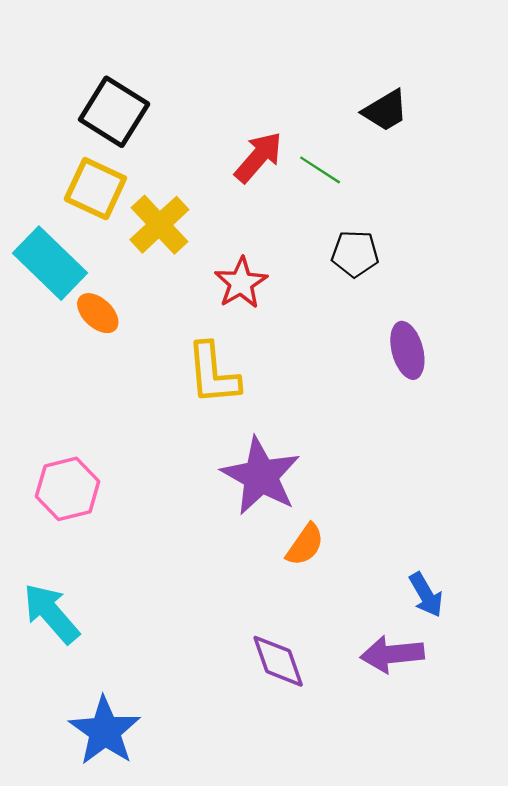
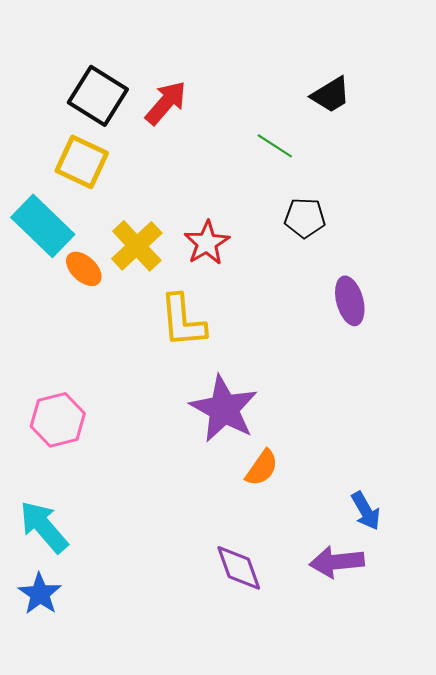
red arrow: (258, 157) -> (166, 103), moved
yellow cross: (159, 225) -> (137, 246), moved
blue star: (105, 731) -> (40, 594), moved, size x0.7

